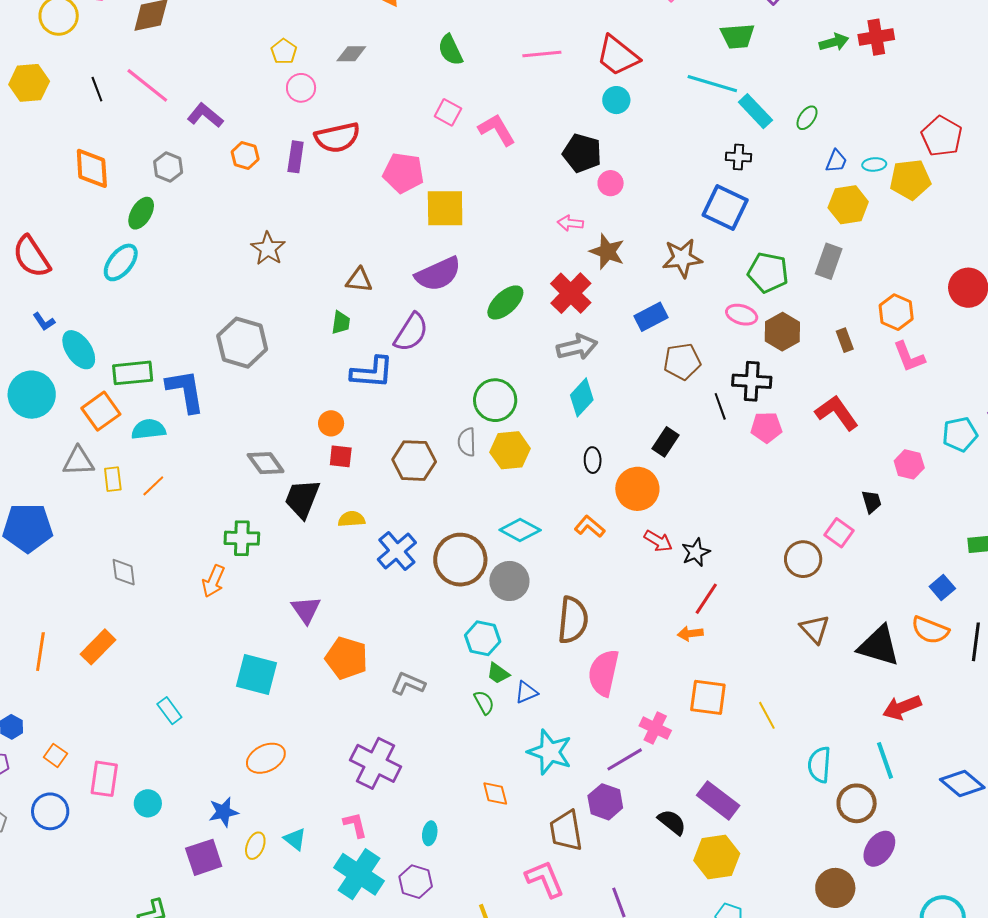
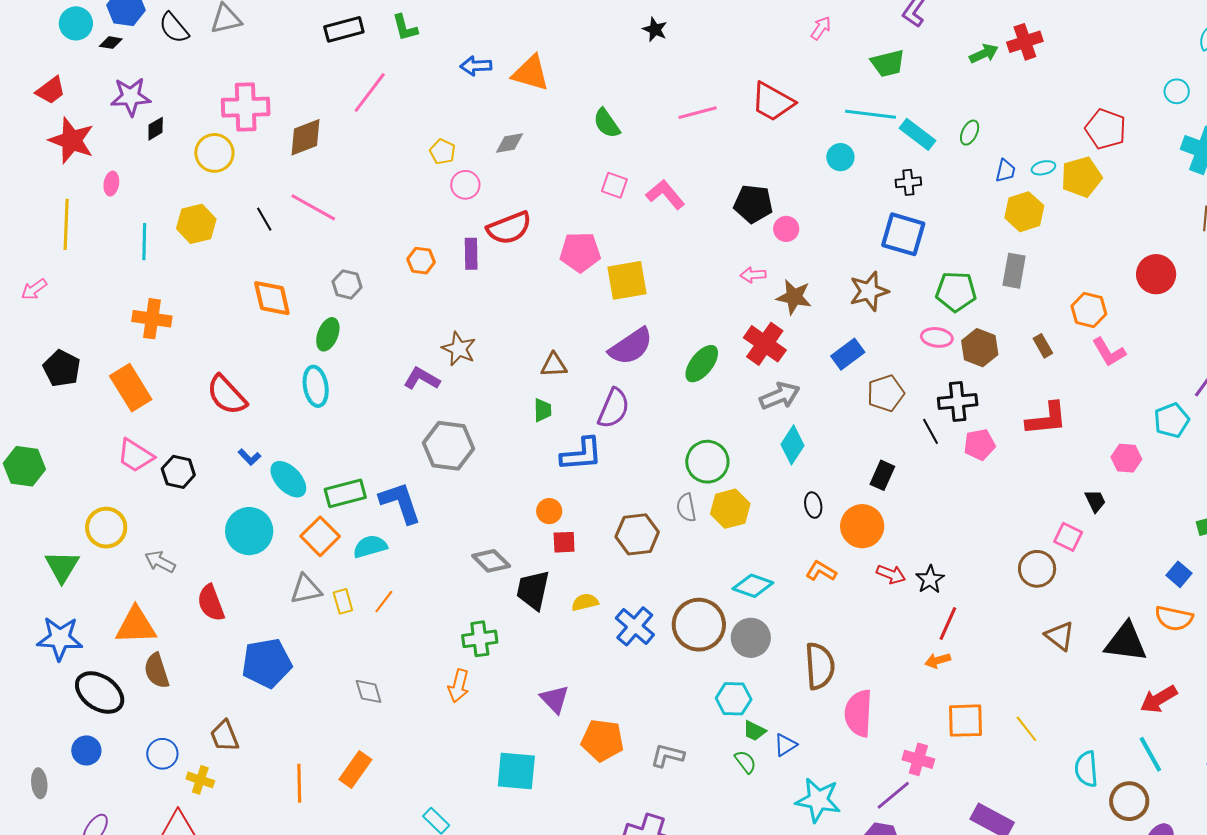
cyan circle: (616, 100) -> (840, 157), moved
purple L-shape: (205, 115) -> (422, 379), moved
cyan ellipse: (121, 262) -> (316, 386), turned -39
red L-shape: (837, 413) -> (1047, 419), turned 129

